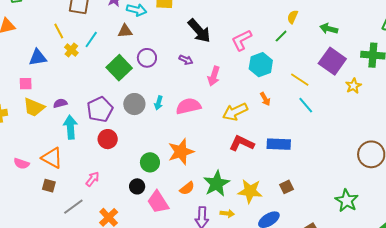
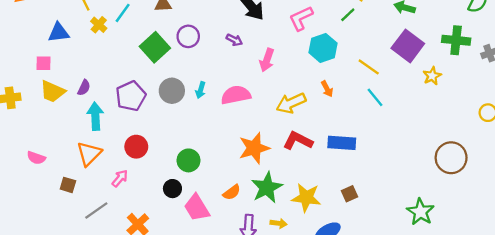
purple semicircle: (60, 103) -> (84, 88), turned 128
red circle: (108, 139) -> (136, 147), moved
orange star: (181, 152) -> (254, 148), moved
orange triangle: (52, 158) -> (89, 154), moved, turned 45

